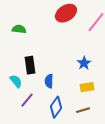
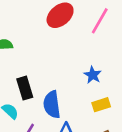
blue semicircle: (49, 81) -> (52, 105), size x1.5

